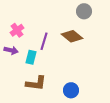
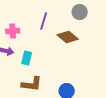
pink cross: (17, 30) -> (13, 31), turned 32
purple line: (44, 41) -> (44, 21), moved

